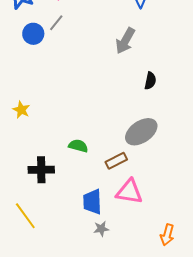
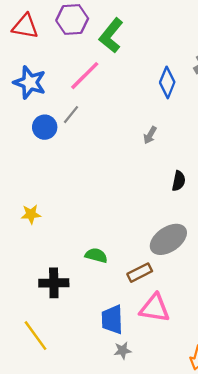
gray arrow: (125, 41) -> (150, 135), size x0.6
yellow star: (21, 110) -> (31, 214), turned -30

